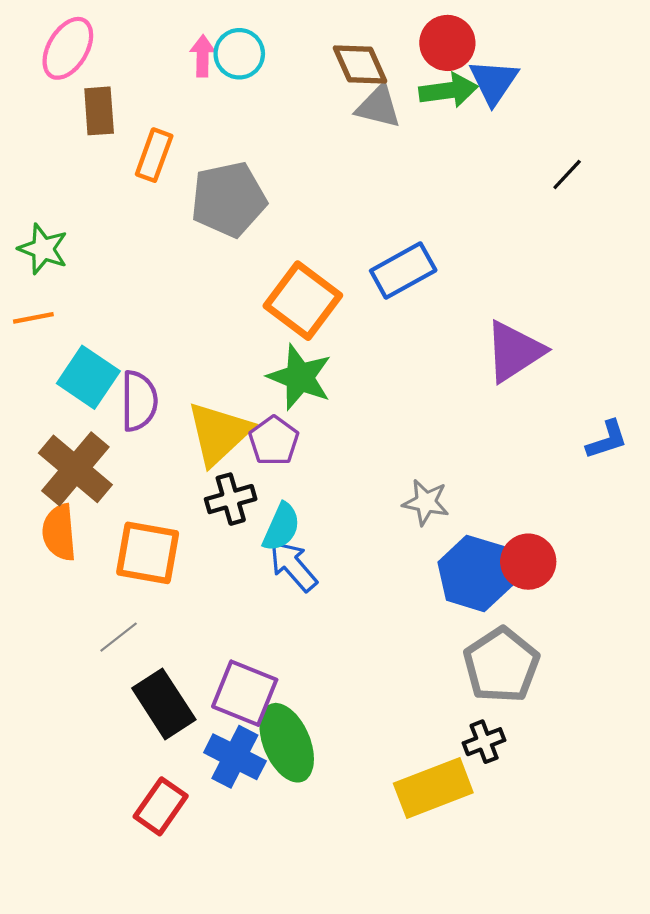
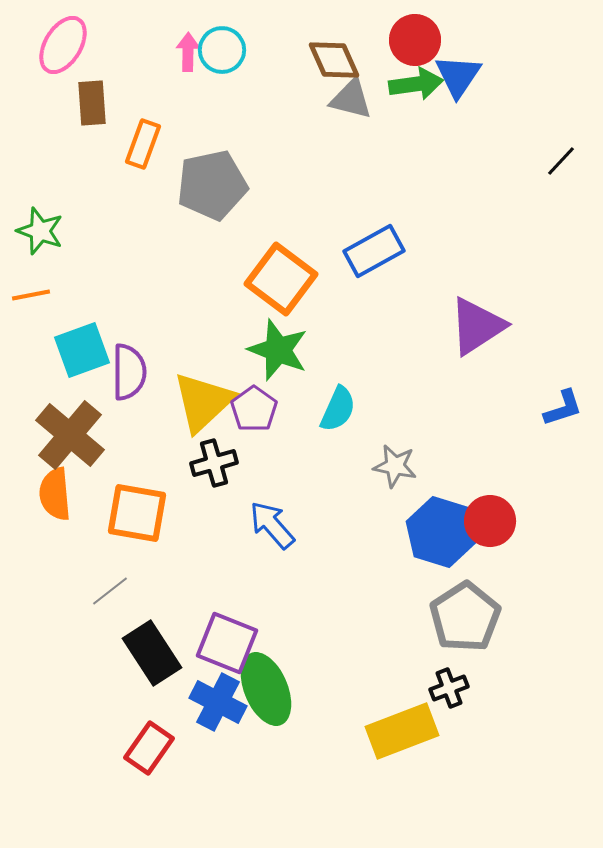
black line: (567, 175) -> (561, 161), moved
cyan square: (88, 377) -> (82, 350), turned 36
cyan semicircle: (281, 527) -> (338, 409), moved

